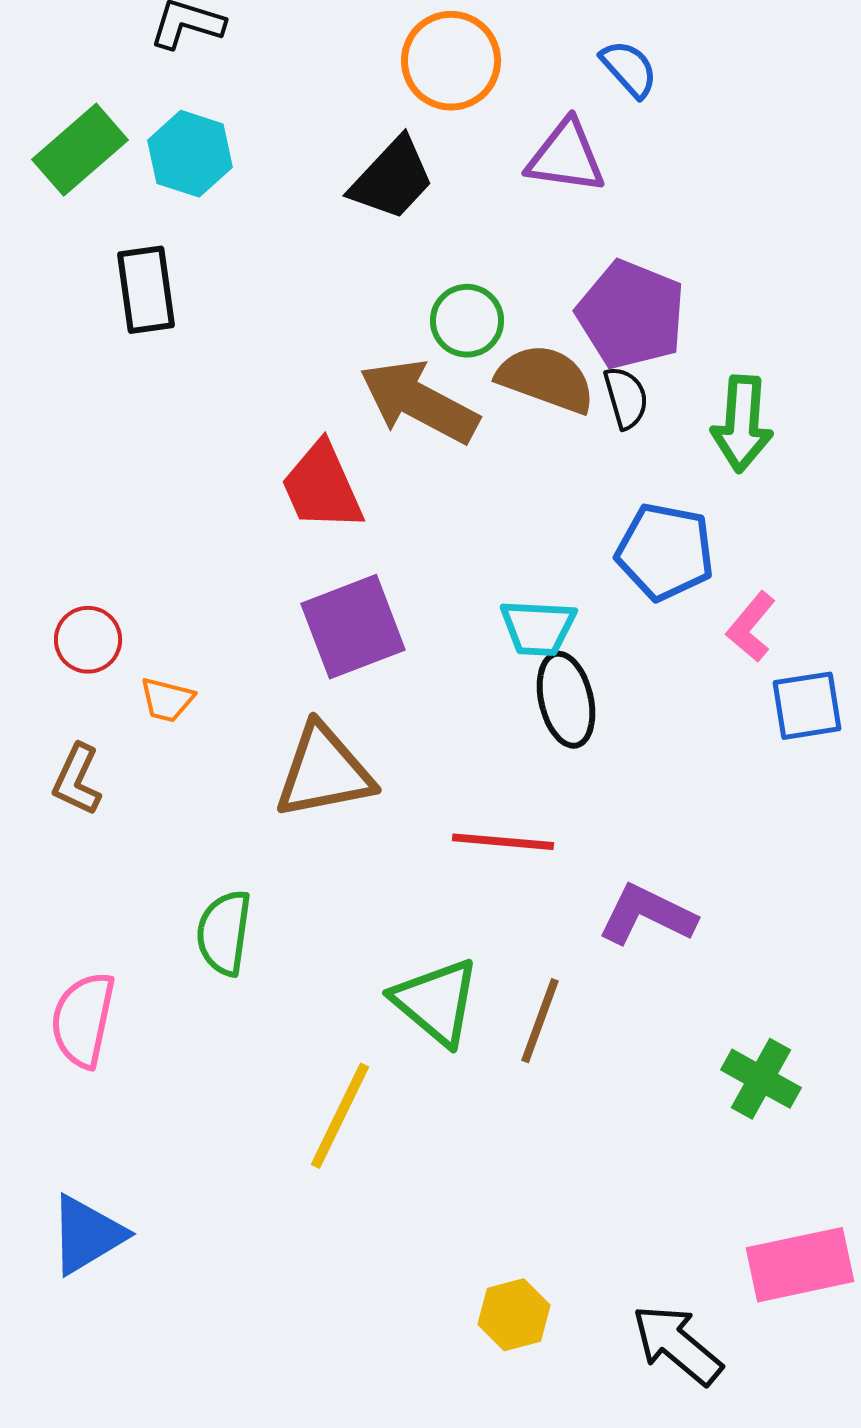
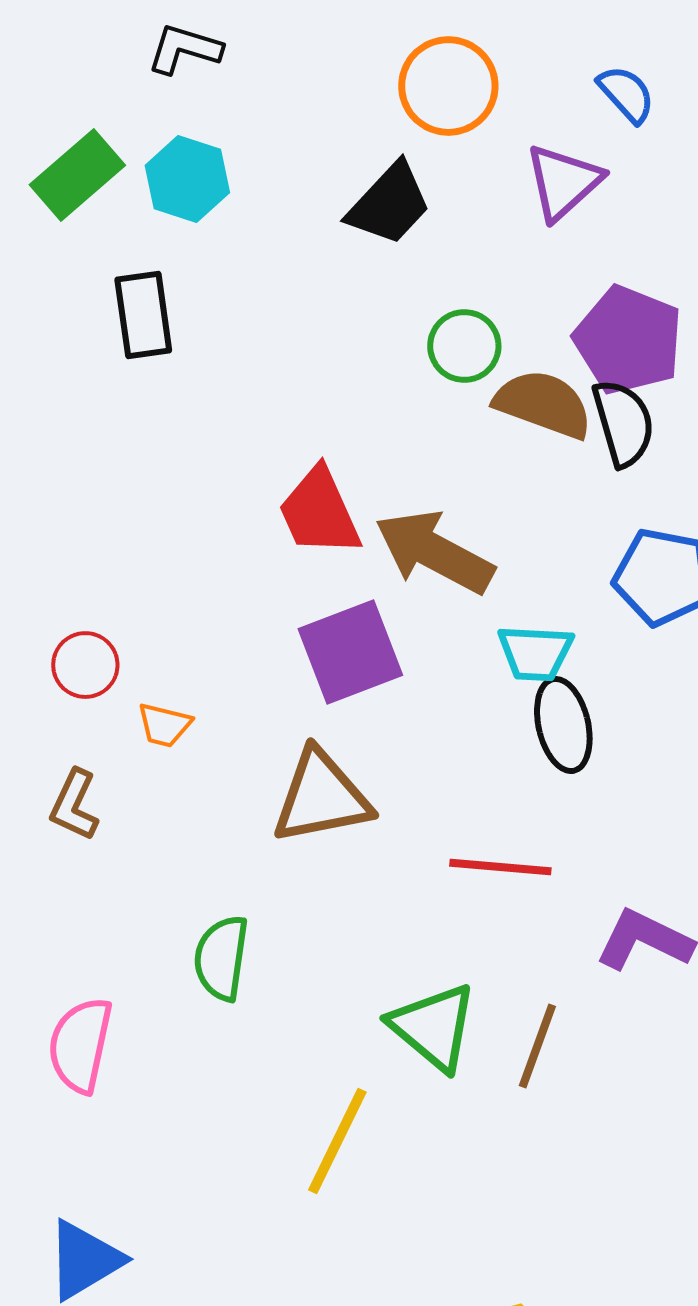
purple triangle: (566, 157) -> (563, 182), turned -50
black semicircle: (626, 398) -> (623, 423), size x1.4
brown arrow: (419, 402) -> (434, 552), moved

